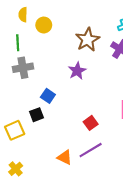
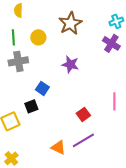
yellow circle: (44, 25) -> (38, 37), moved
brown star: (88, 40) -> (70, 23), moved
purple star: (77, 71) -> (70, 64), turned -30

